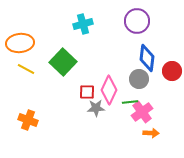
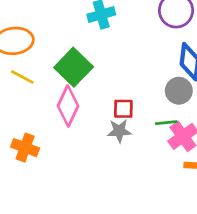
pink diamond: (109, 90) -> (68, 106), moved
red square: (87, 92) -> (123, 109), moved

